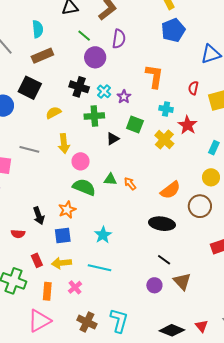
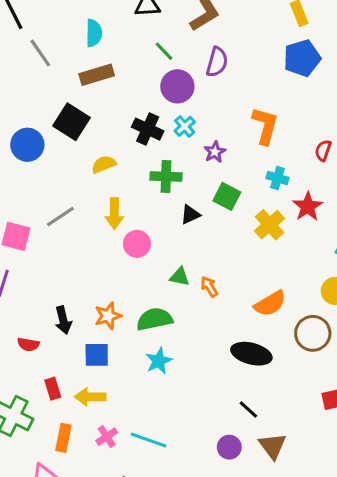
cyan cross: (104, 91) -> (185, 126), moved
gray line: (29, 149) -> (60, 217), turned -54
green semicircle: (84, 187) -> (155, 319), moved, turned -40
cyan line: (99, 268) -> (149, 440), moved

